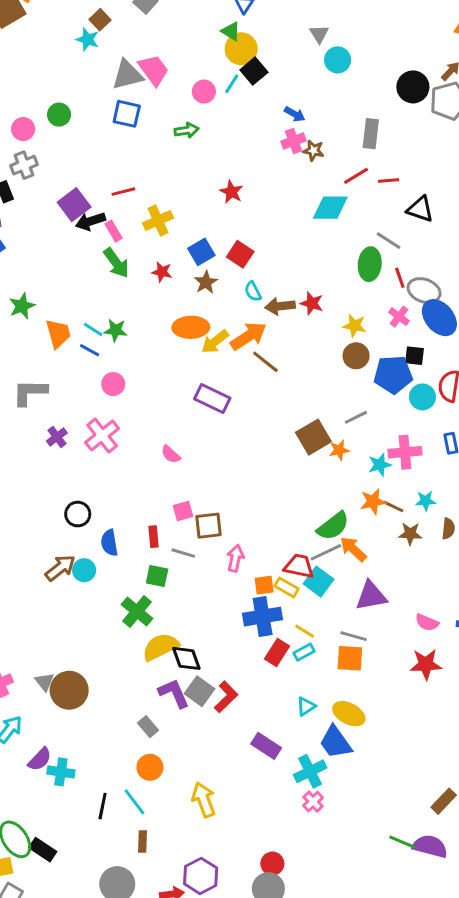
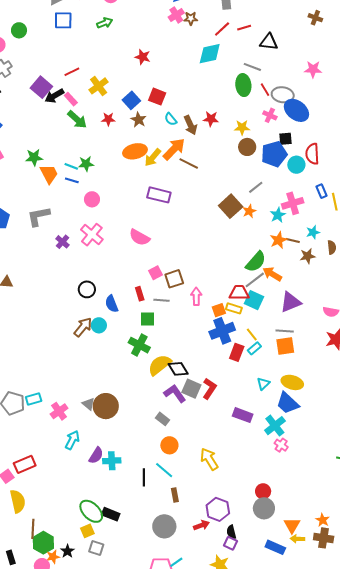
green star: (22, 306) -> (34, 157), moved, turned 30
brown arrow: (280, 306) -> (190, 125), turned -96
pink semicircle: (171, 454) -> (139, 237), size x1.5
yellow line: (305, 631) -> (252, 335), turned 32

